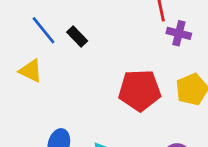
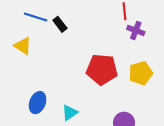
blue line: (43, 30) -> (36, 17), turned -40

